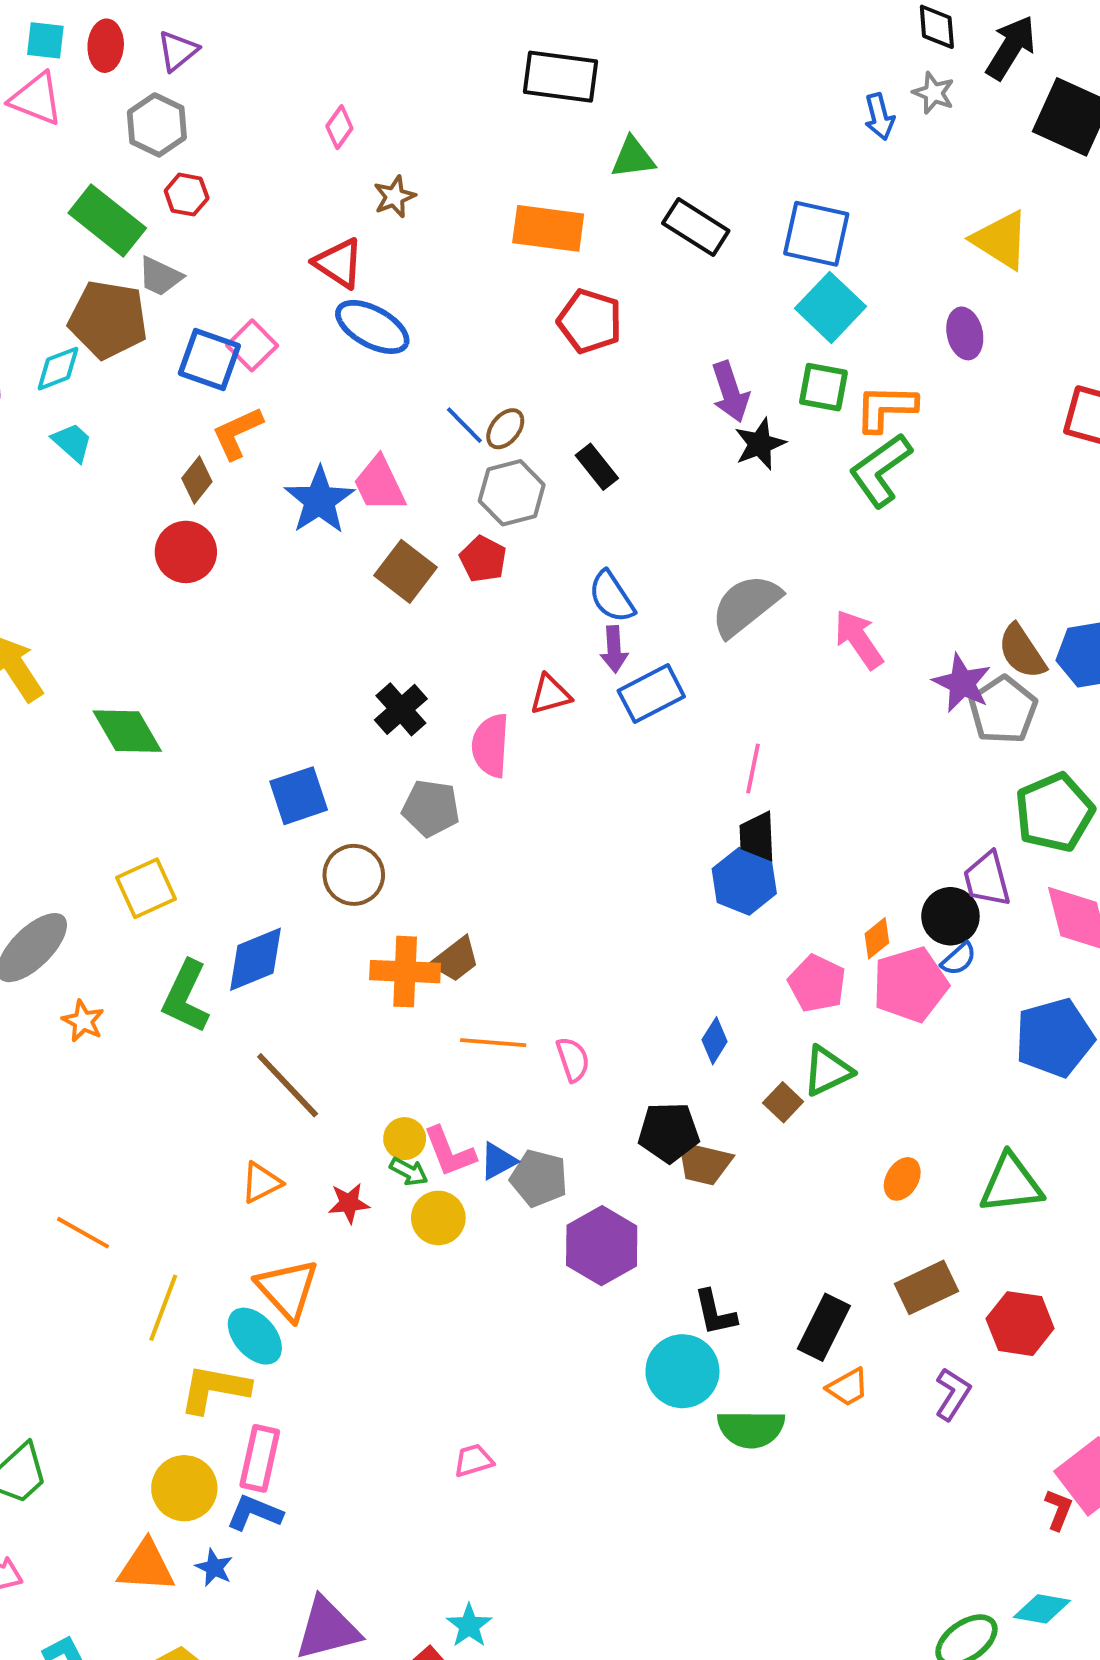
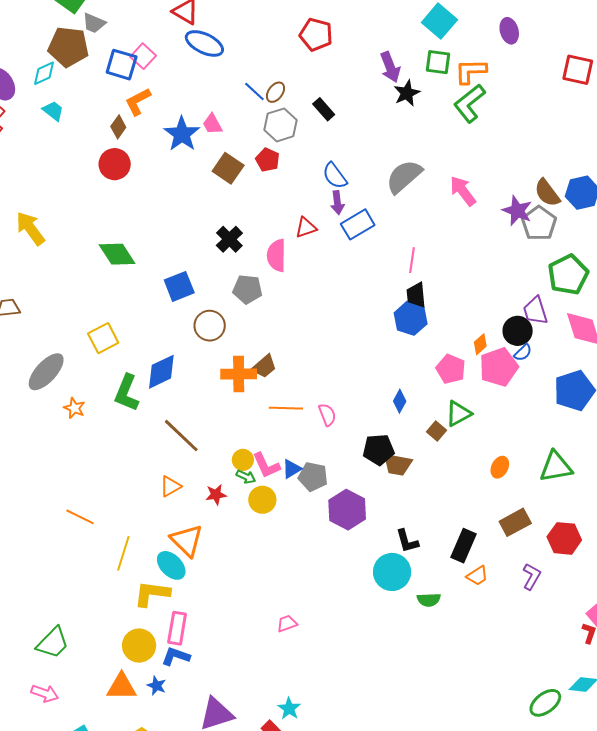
pink trapezoid: (379, 484) -> (212, 124), size x0.7
green diamond: (127, 731) -> (117, 254), moved
green semicircle: (751, 1429) -> (429, 600), size x0.7

